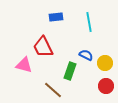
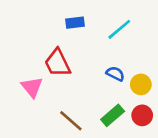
cyan line: (89, 22) -> (119, 29), turned 60
pink triangle: (24, 65) -> (32, 87), turned 36
green rectangle: (70, 71) -> (113, 115), moved, turned 30

